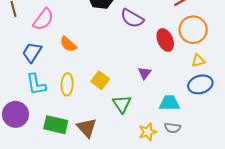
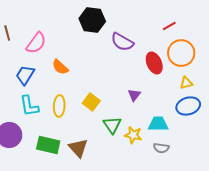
yellow star: (148, 132) -> (133, 135), moved, turned 30

